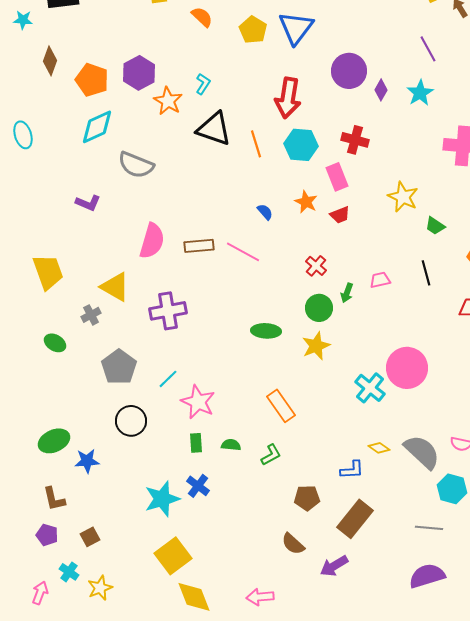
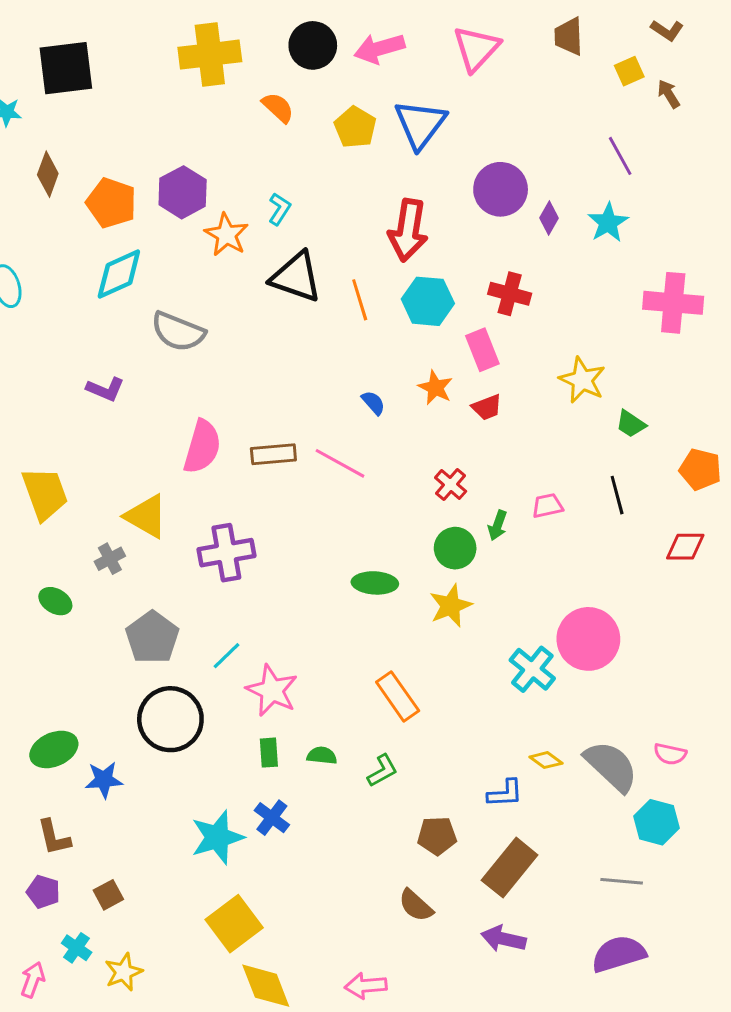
black circle: (131, 421) -> (170, 719), size x1.4
purple arrow: (334, 566) -> (504, 939), moved, turned 44

